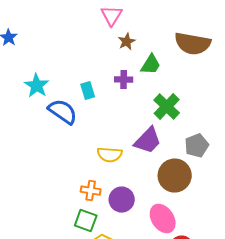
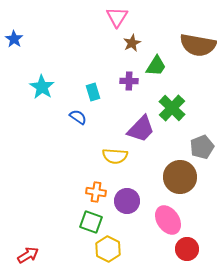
blue semicircle: (63, 112) -> (78, 117), moved, size x0.6
purple trapezoid: (148, 141) -> (141, 129), moved

